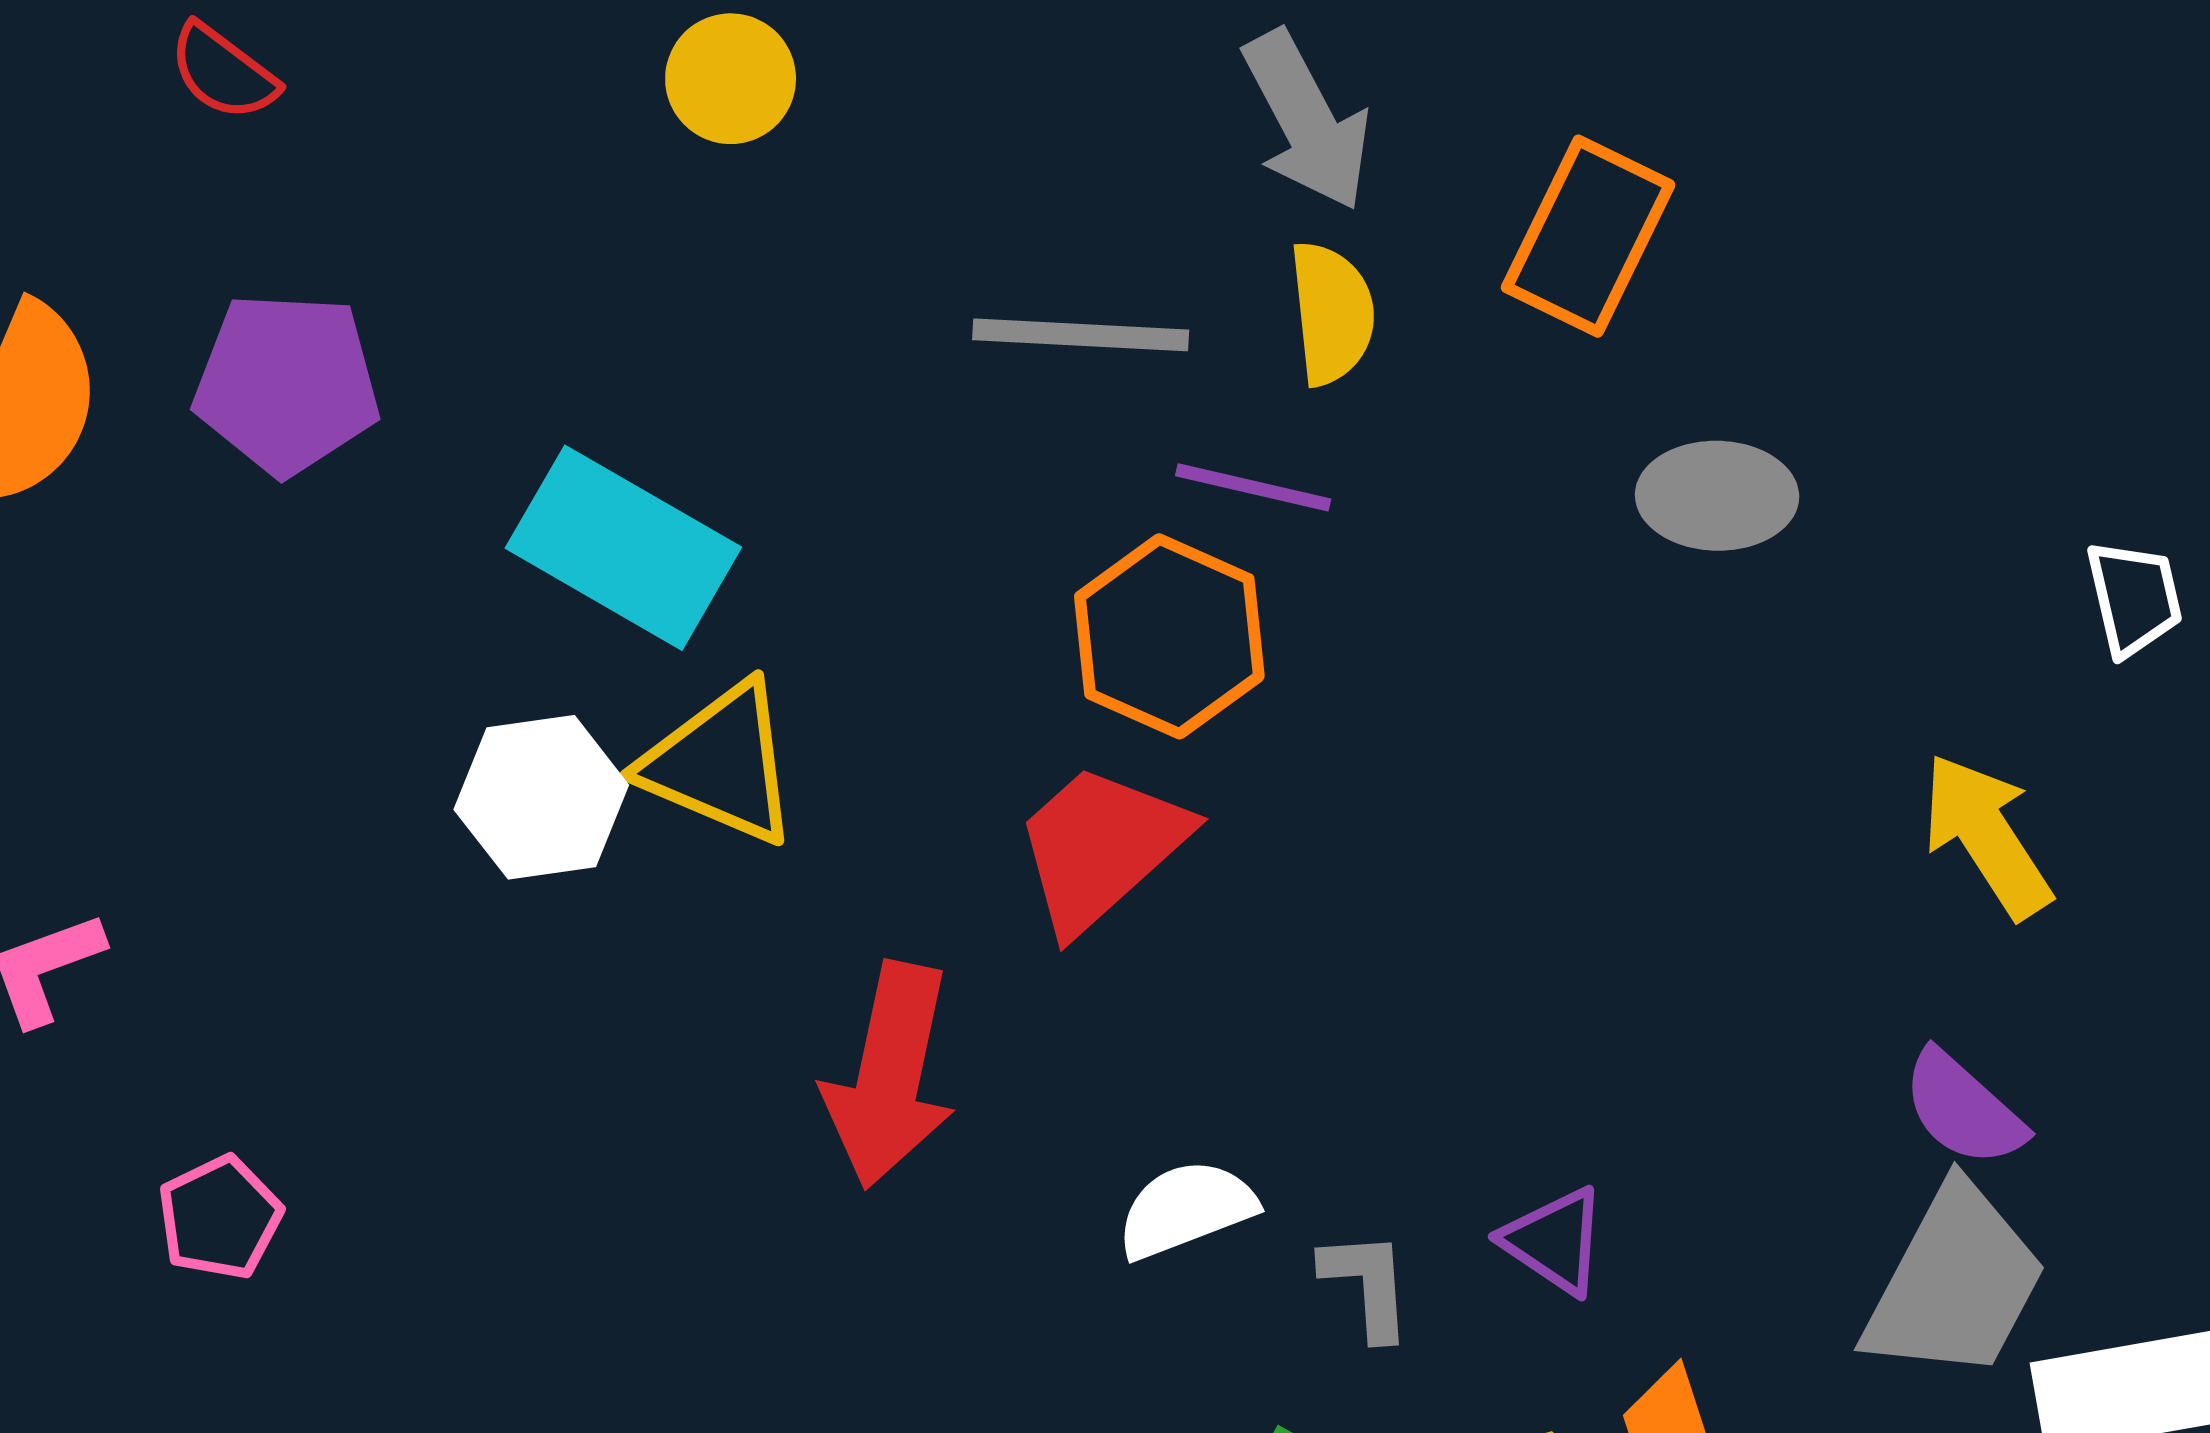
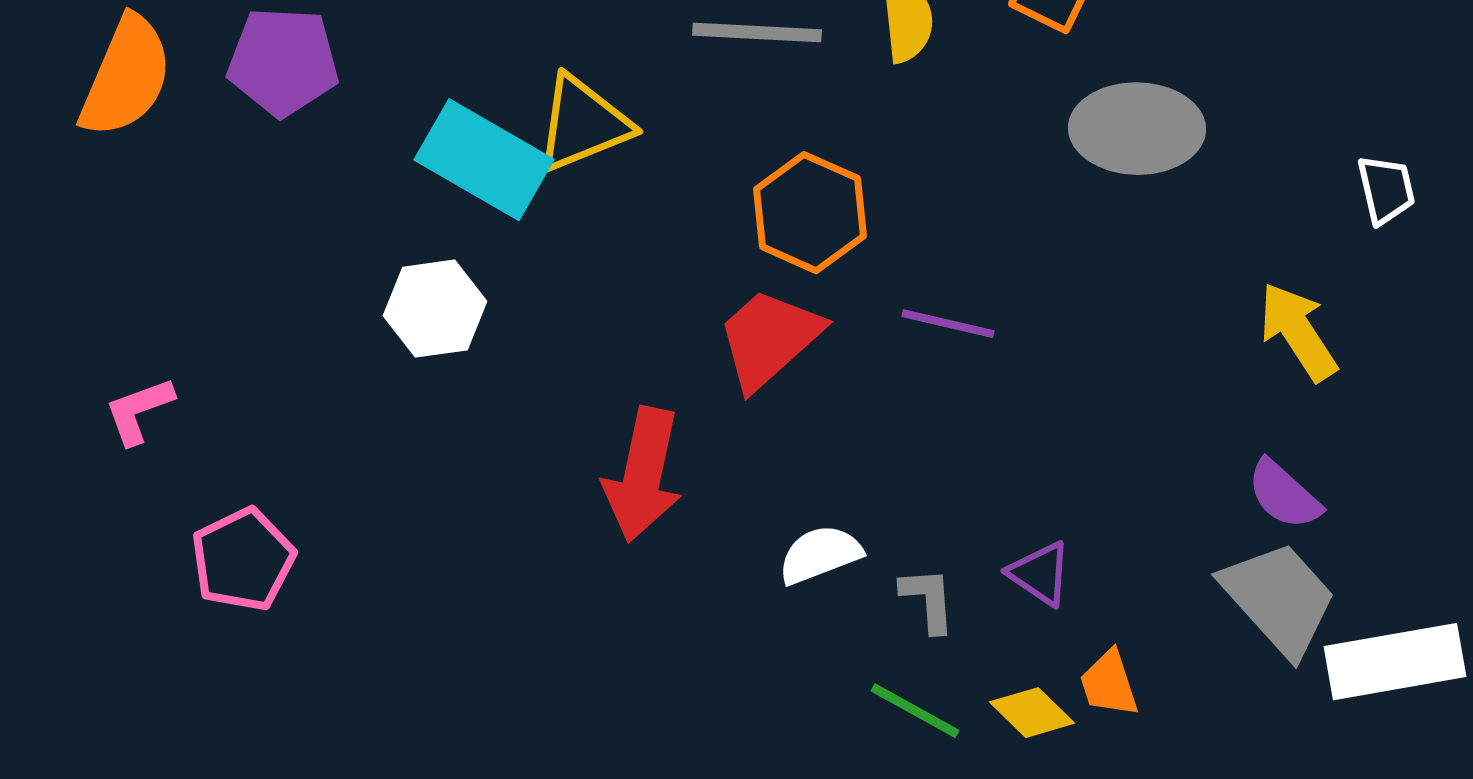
purple line: (1253, 487) -> (948, 324), moved
gray ellipse: (1717, 496) -> (1137, 129), size x1.4
yellow triangle: (721, 764) -> (583, 124), moved, turned -45
pink pentagon: (220, 1218) -> (243, 560), size x1.4
gray trapezoid: (1955, 1283) -> (1279, 599), turned -70

